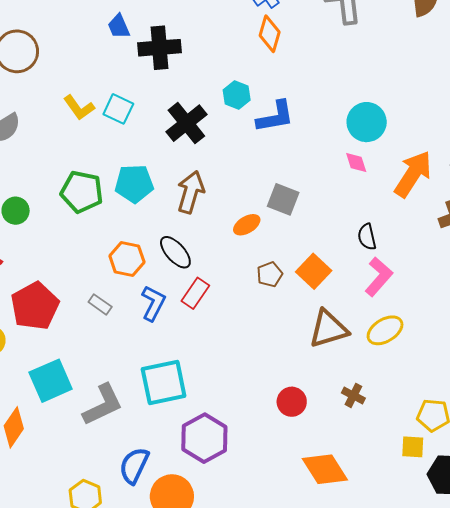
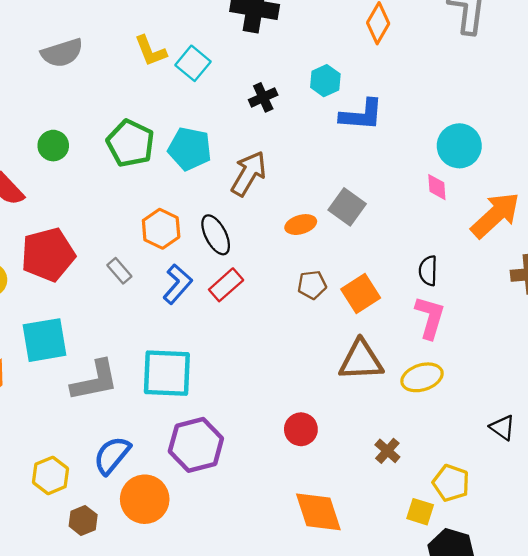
black cross: (186, 123) -> (263, 97), size x0.6
pink L-shape: (379, 277) -> (430, 317), turned -39
brown cross: (353, 395) -> (387, 451), moved

